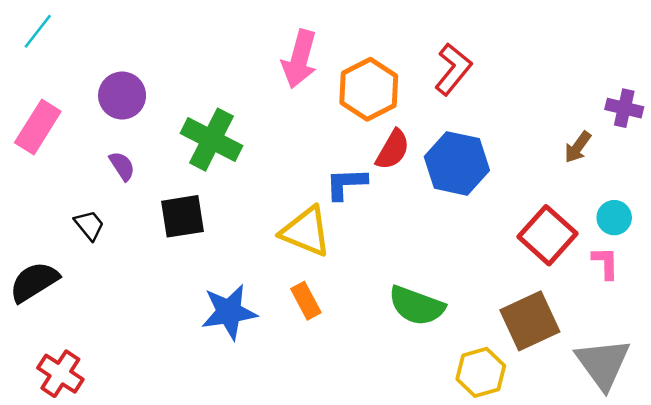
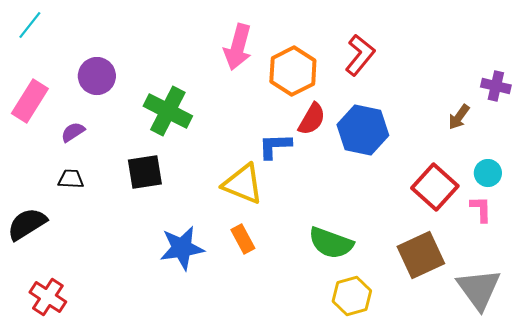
purple semicircle: (122, 166) -> (73, 132), moved, turned -90
black trapezoid: (89, 225) -> (71, 179), turned -48
yellow hexagon: (481, 372) -> (352, 296), moved

